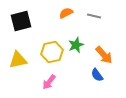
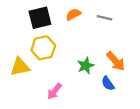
black square: (21, 21) -> (40, 18), moved
green star: (76, 45) -> (86, 66), moved
yellow hexagon: (52, 52) -> (43, 48), moved

